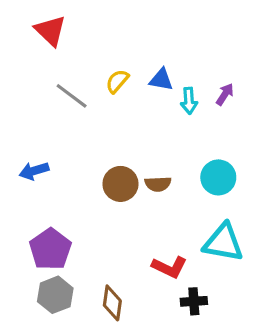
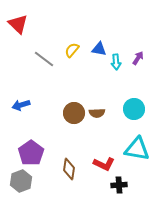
red triangle: (50, 31) -> (18, 24), moved
gray hexagon: (55, 295) -> (21, 181), moved
brown diamond: (112, 303) -> (69, 169), moved

